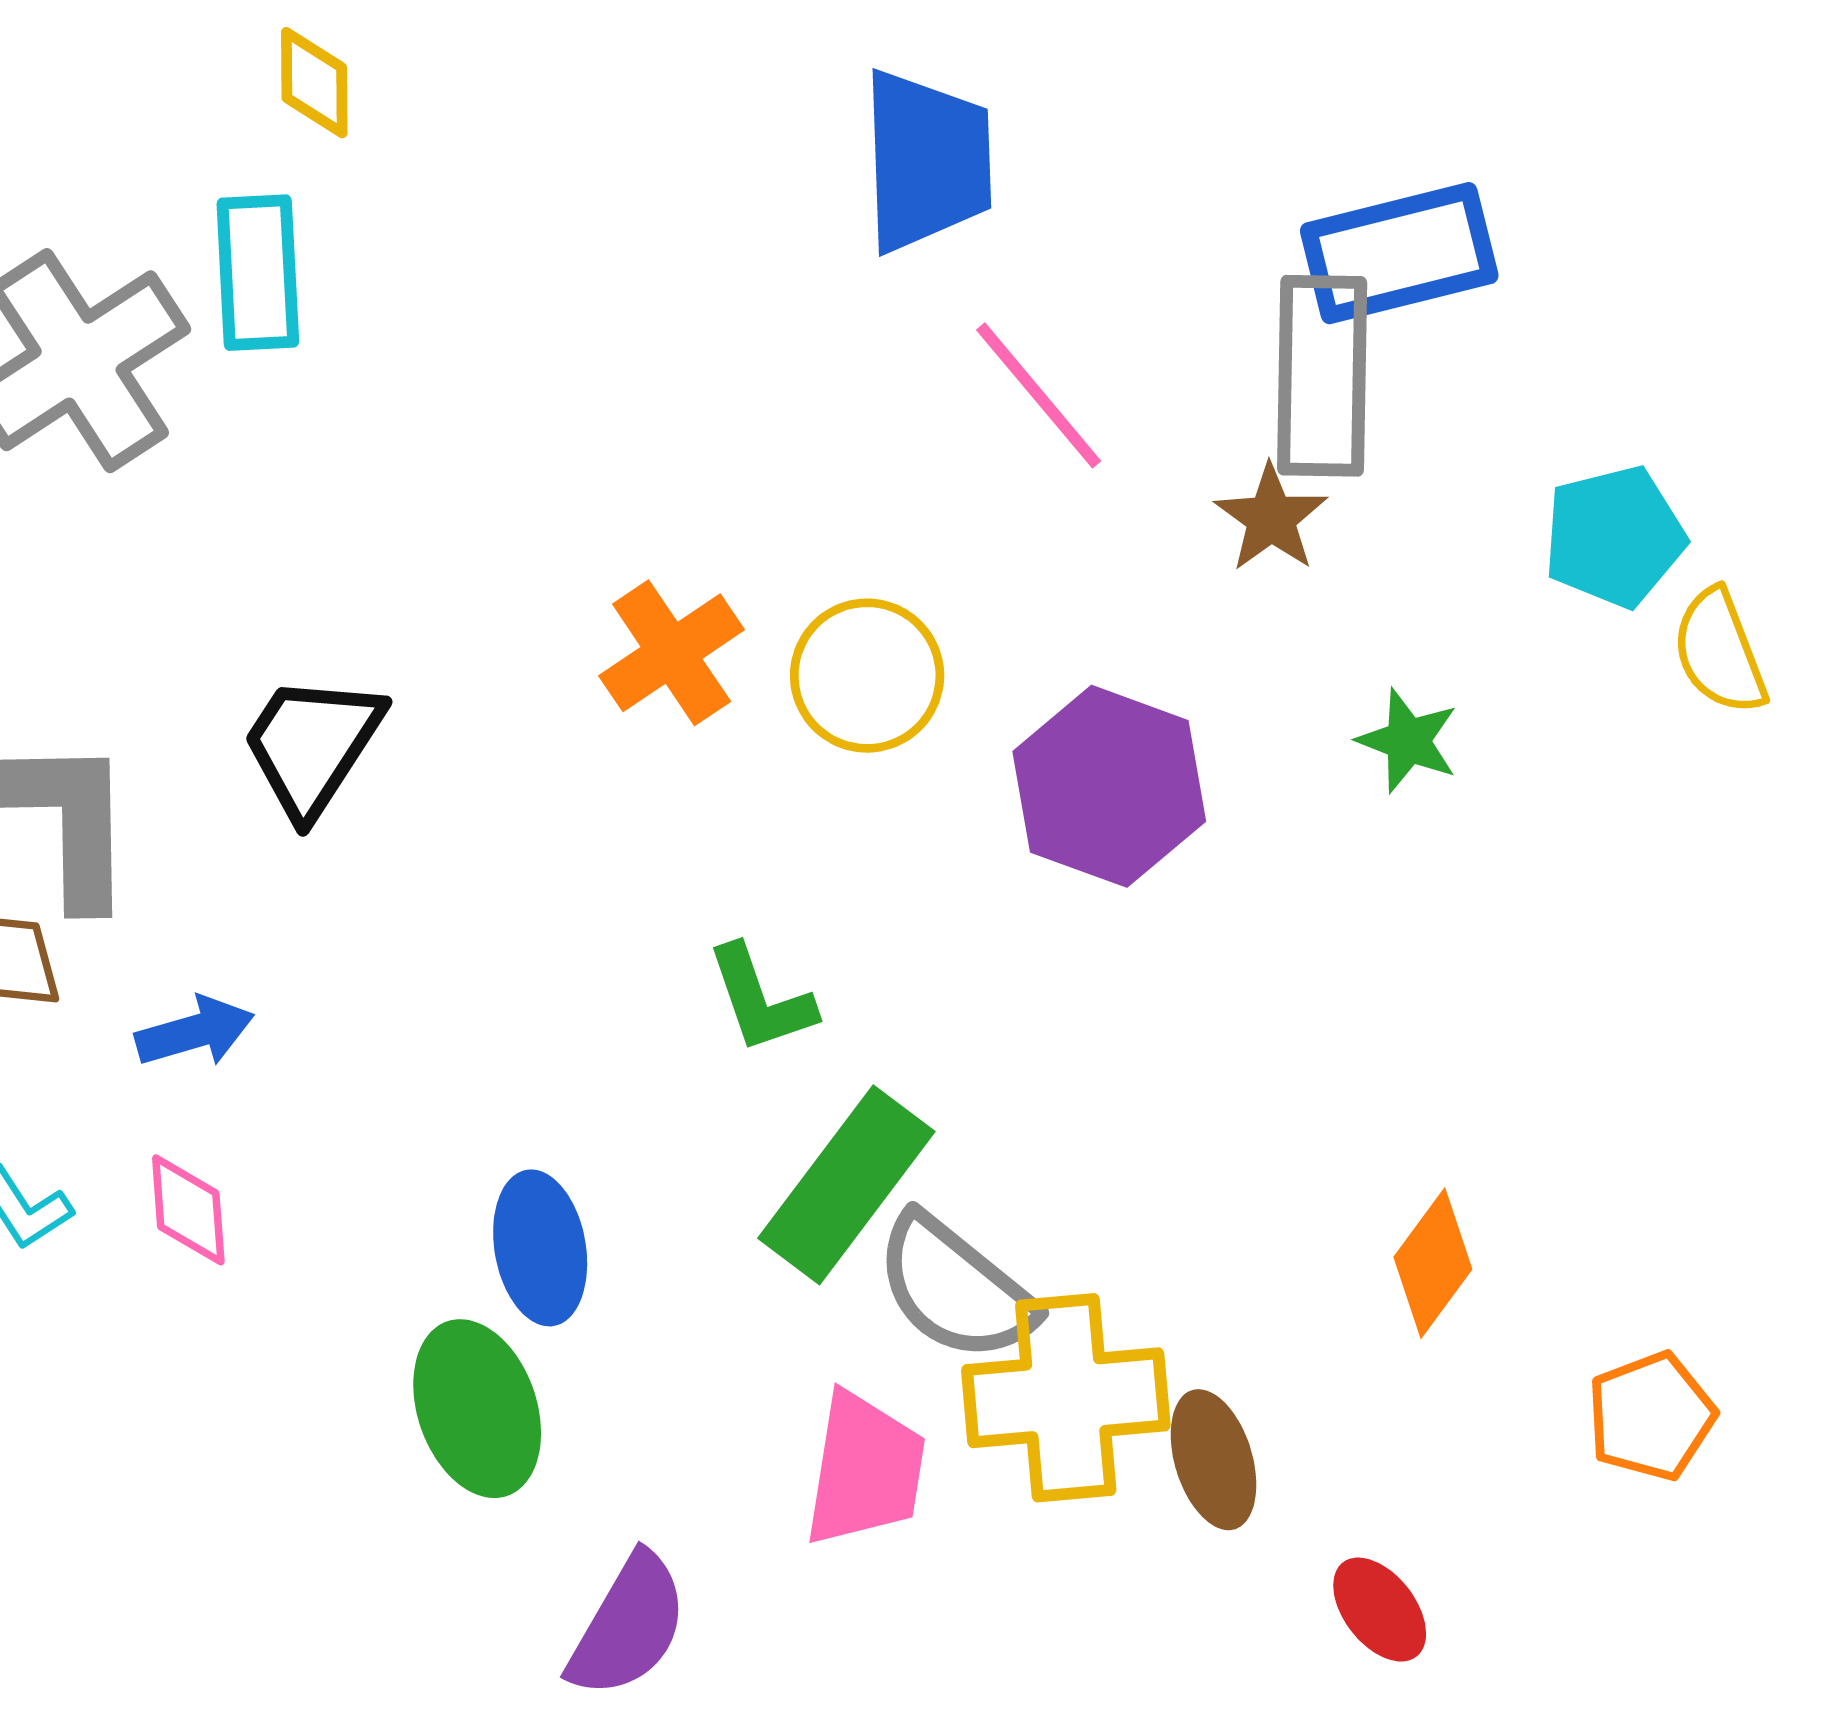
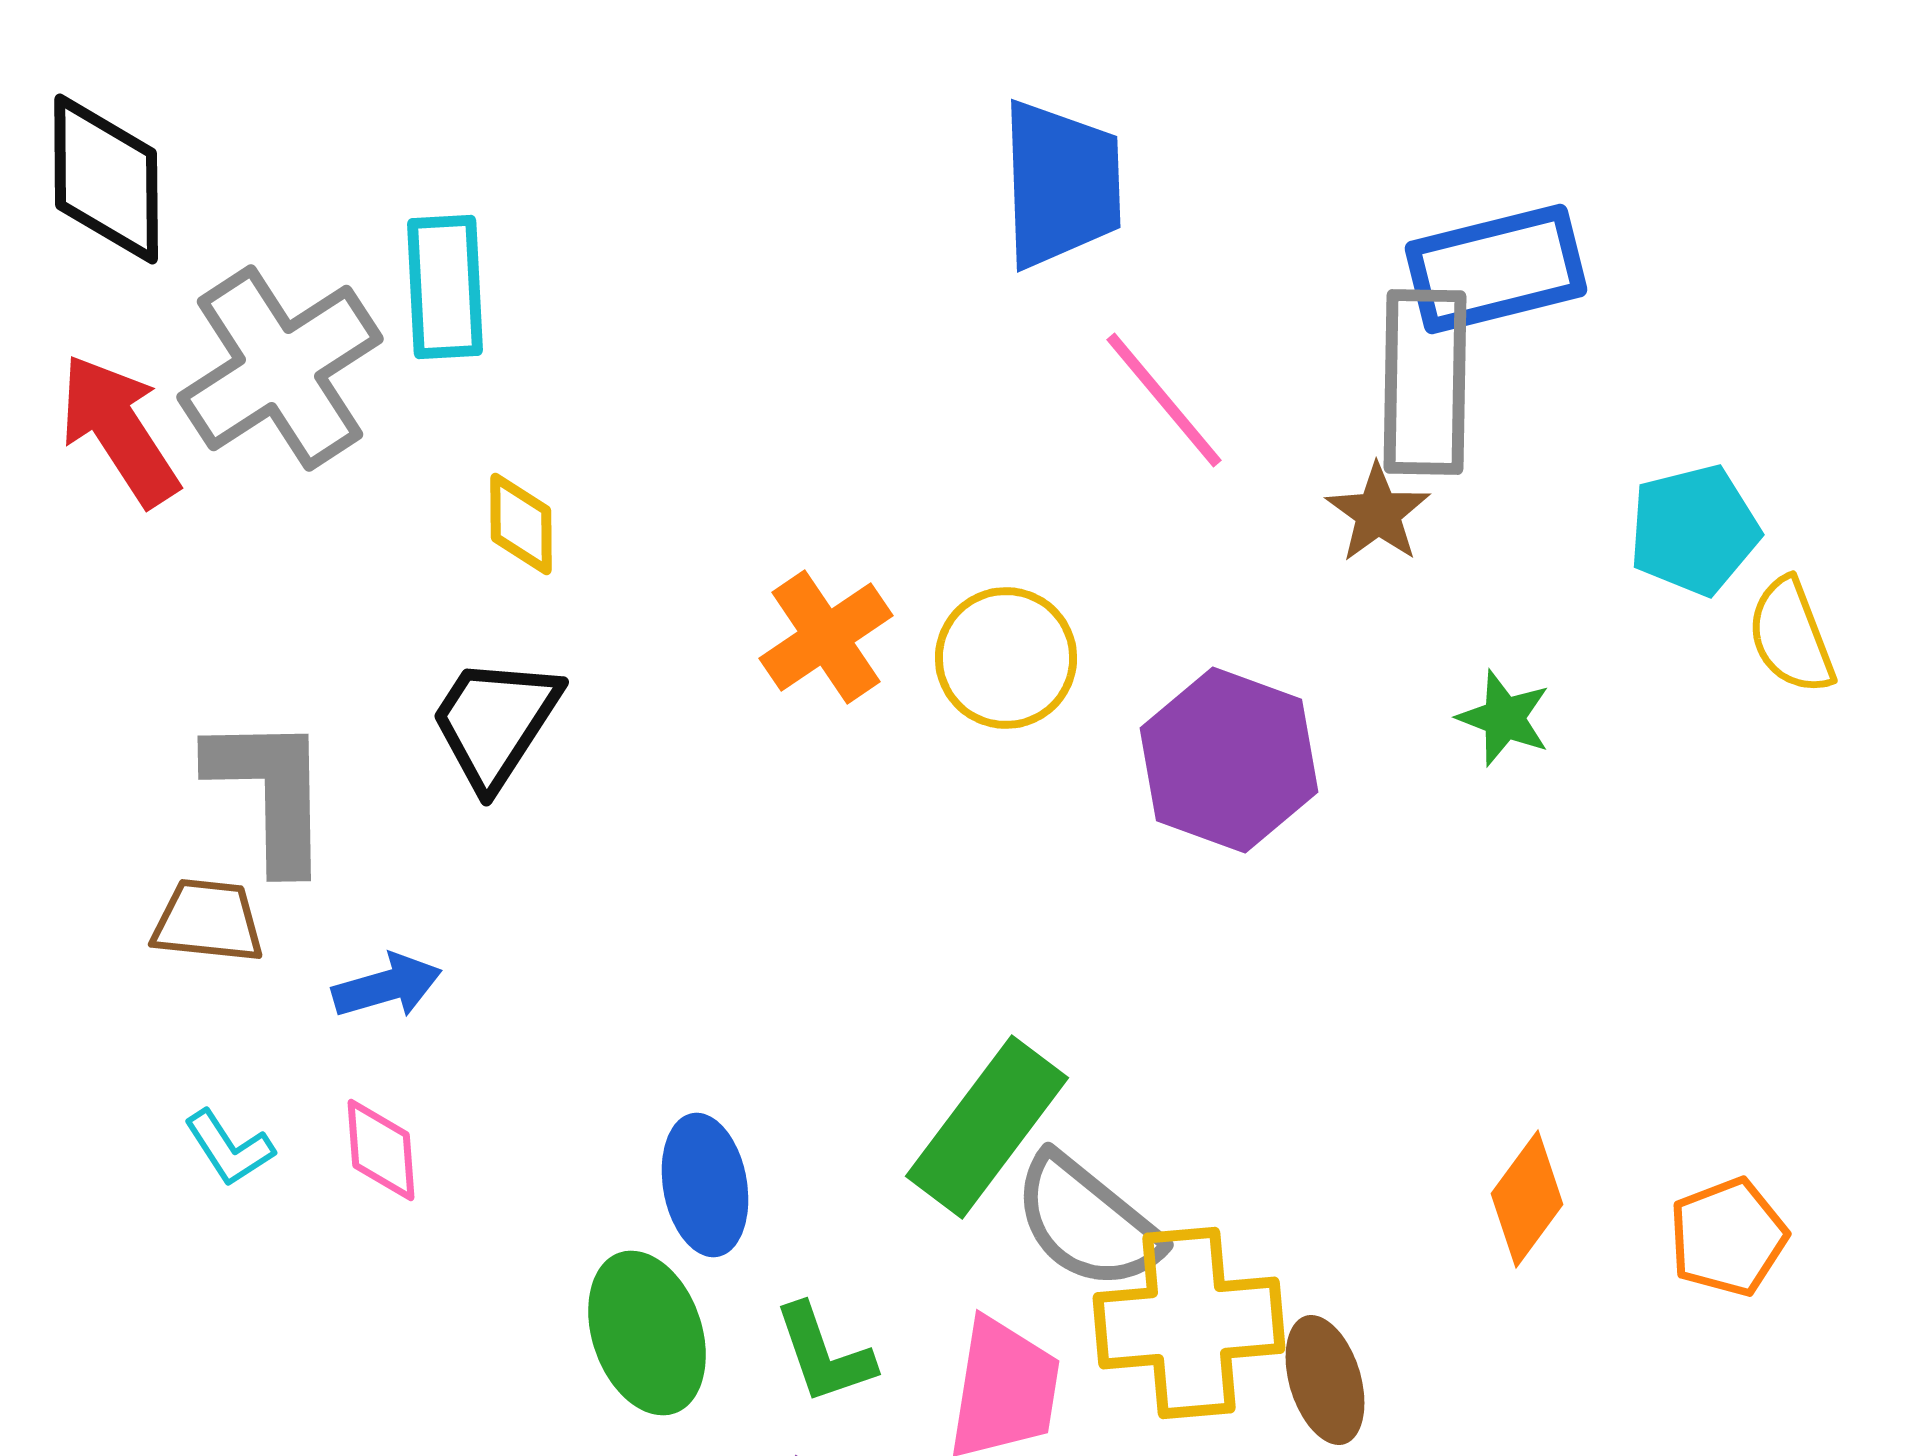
yellow diamond: (314, 83) -> (521, 524), moved
green L-shape: (761, 999) -> (824, 1354), moved
orange pentagon: (1651, 1416) -> (1728, 1237), moved

